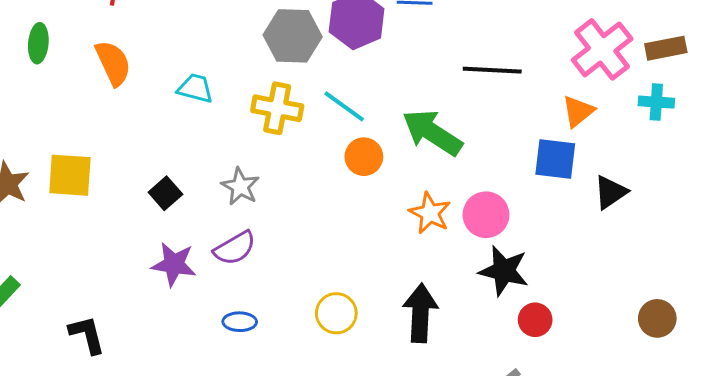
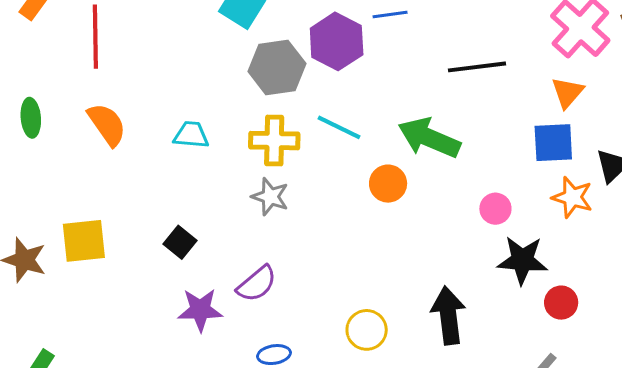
orange circle: (364, 157) -> (388, 184), moved
gray star: (240, 187) -> (270, 197), moved
orange star: (430, 213) -> (572, 197), moved
pink circle: (486, 215) -> (495, 209), size x0.7

